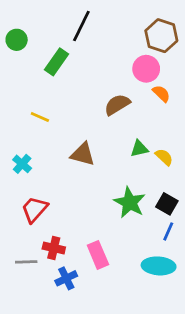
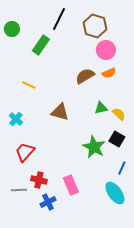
brown hexagon: (161, 36) -> (95, 26), moved
orange semicircle: (161, 94) -> (109, 73), moved, turned 112
black square: (167, 204) -> (117, 139), moved
cyan ellipse: (159, 266) -> (115, 193), turned 50

